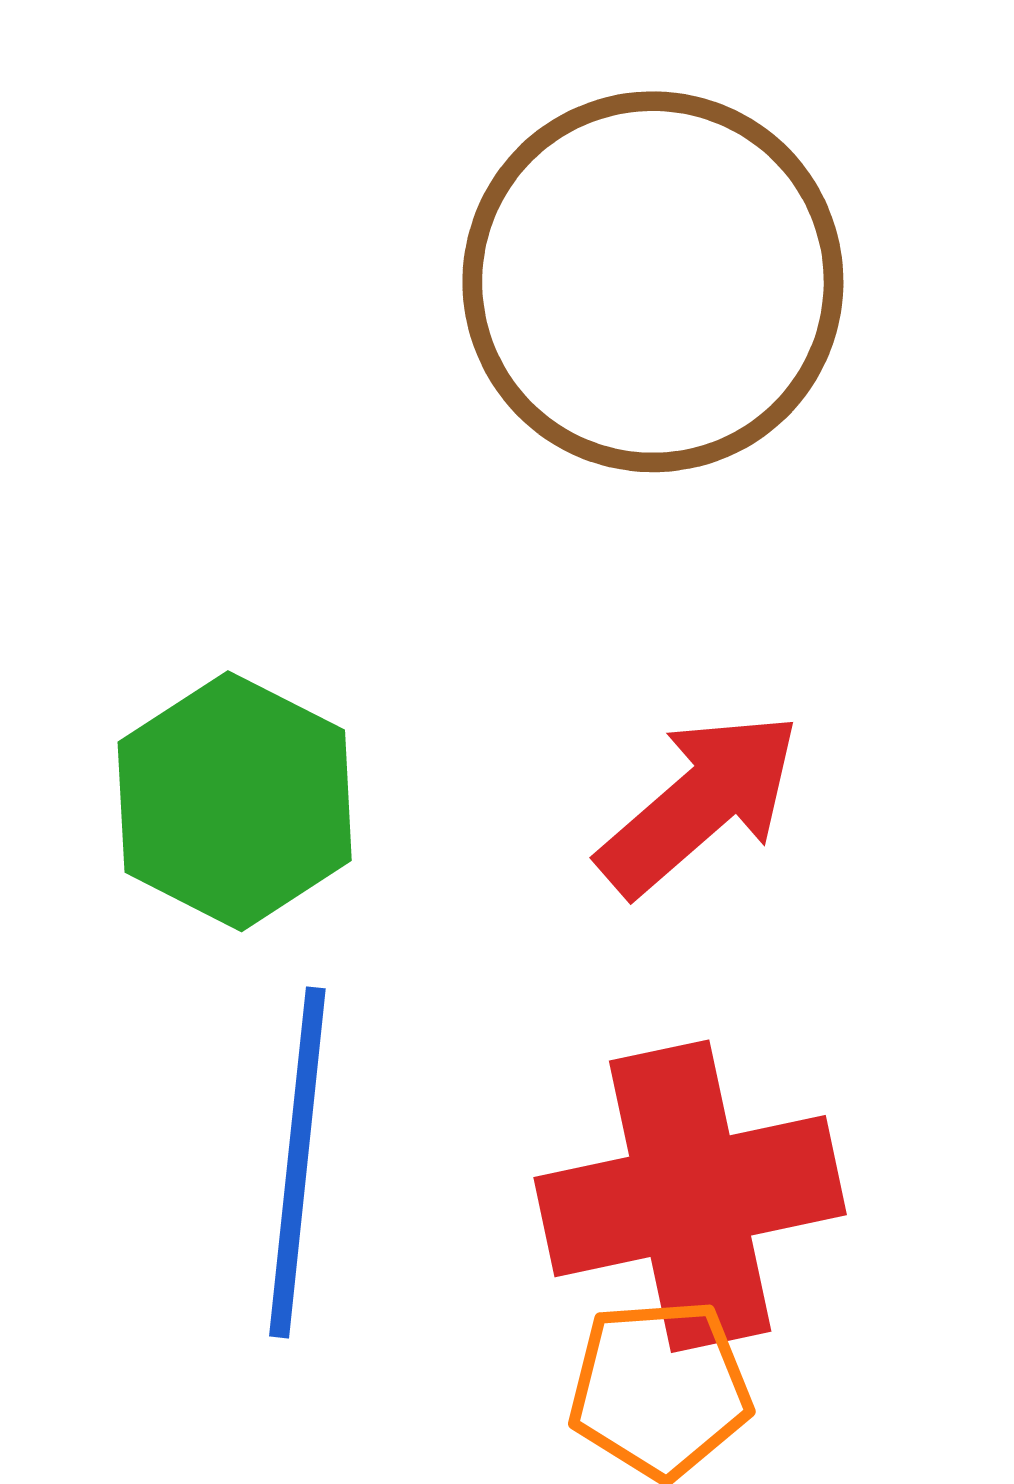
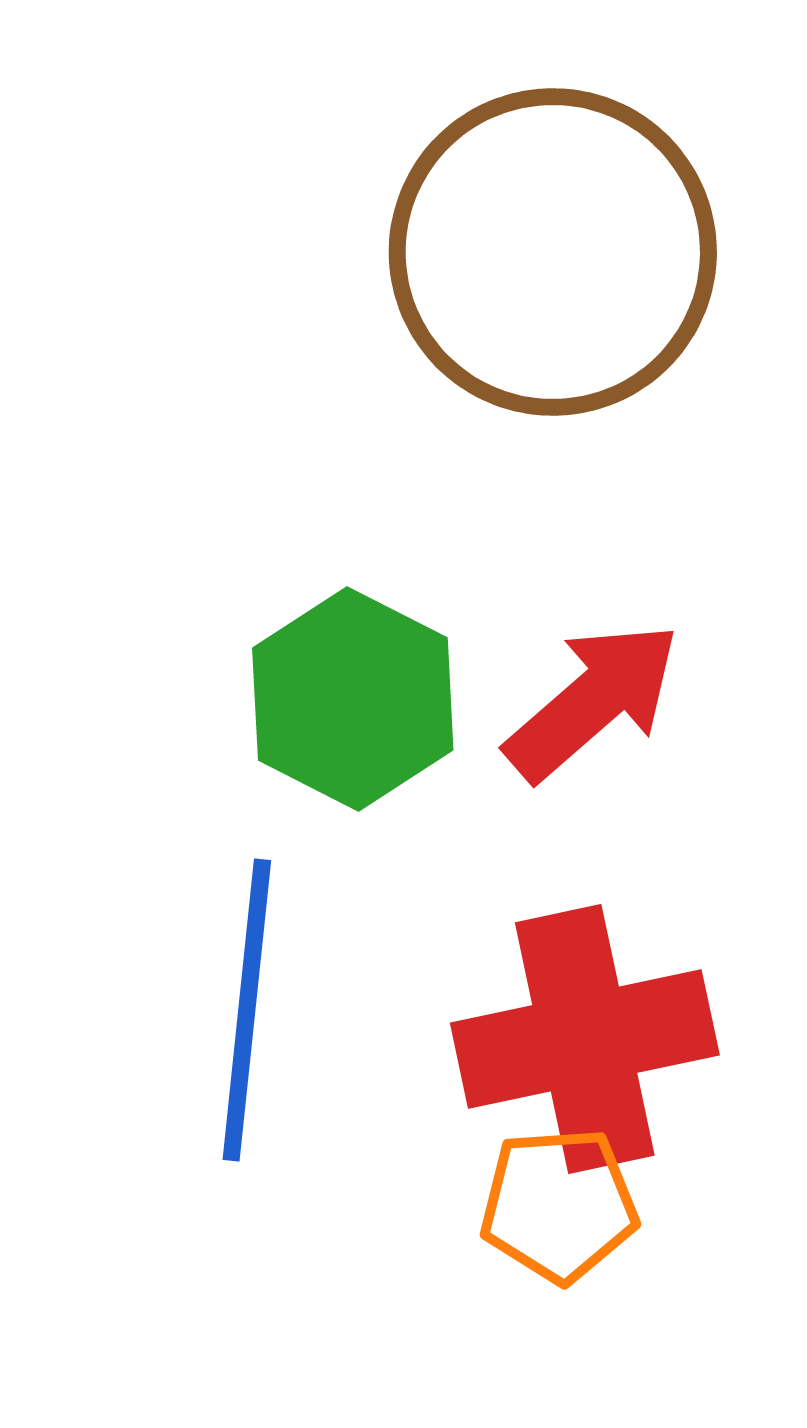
green hexagon: (235, 801) -> (353, 699), moved

